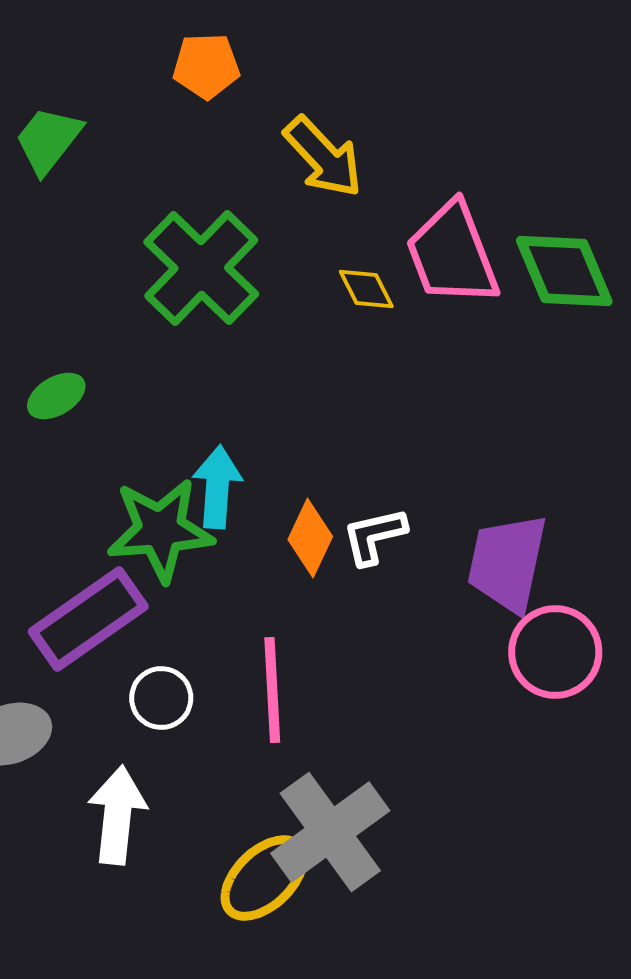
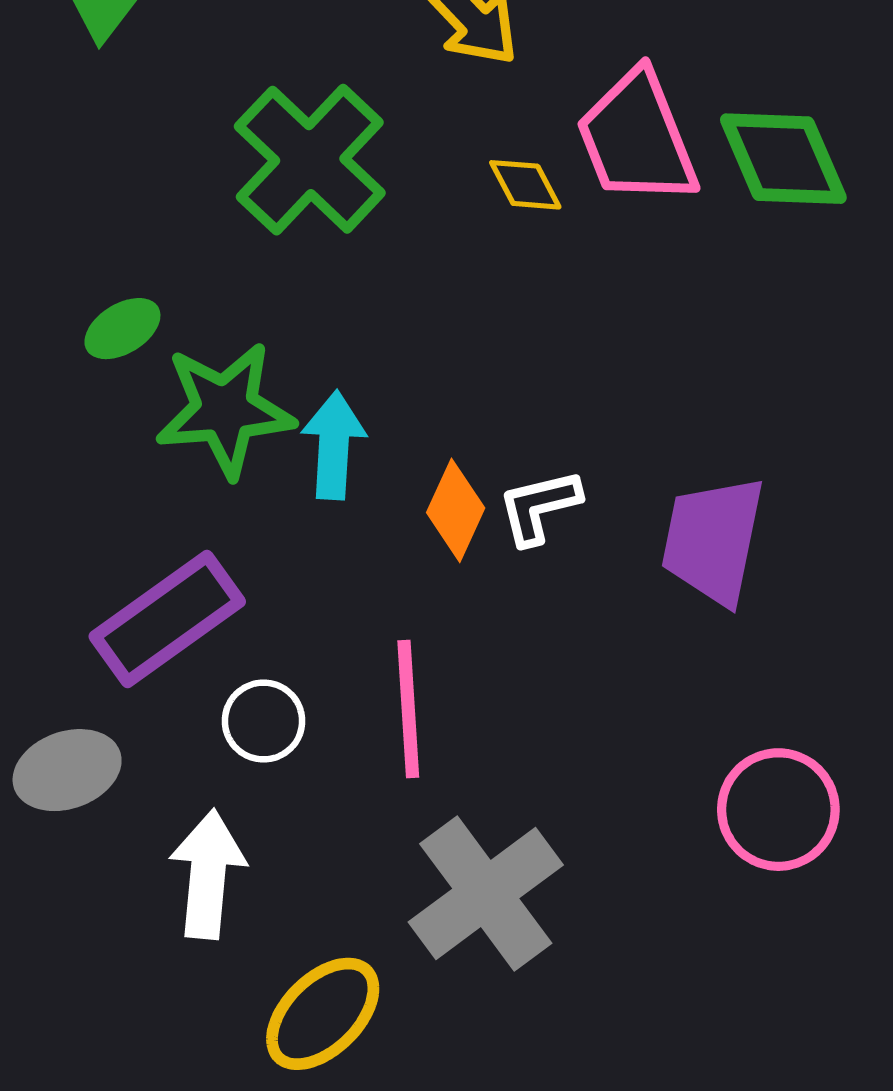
green star: (160, 530) -> (225, 410), moved
pink circle: (555, 652) -> (778, 810), moved
yellow ellipse: (264, 878) -> (323, 1014), moved

